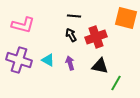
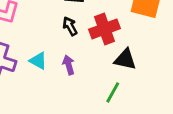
black triangle: (100, 66) -> (125, 59), moved
green line: (116, 83) -> (113, 92), moved

